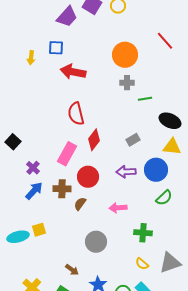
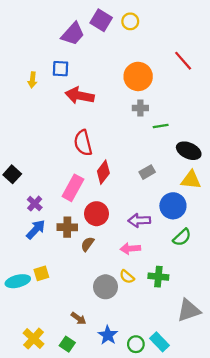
purple arrow: (126, 172) -> (139, 220), moved
yellow semicircle: (142, 264) -> (127, 277), moved

